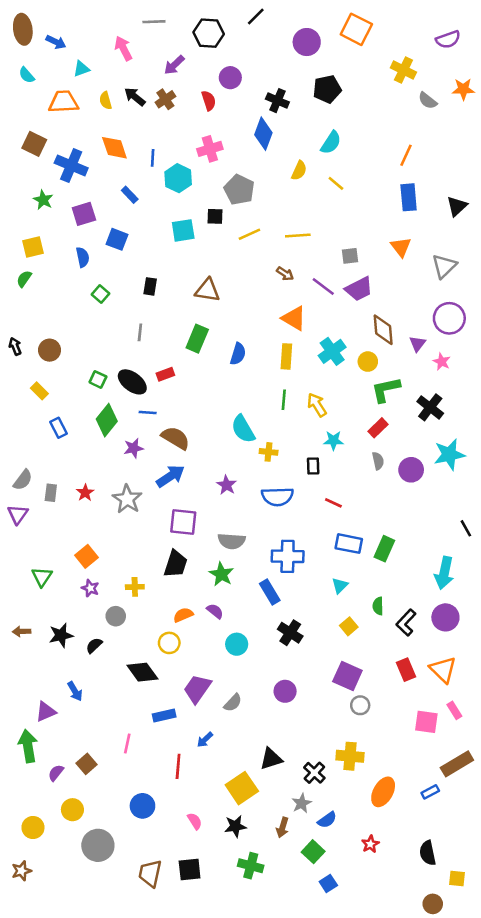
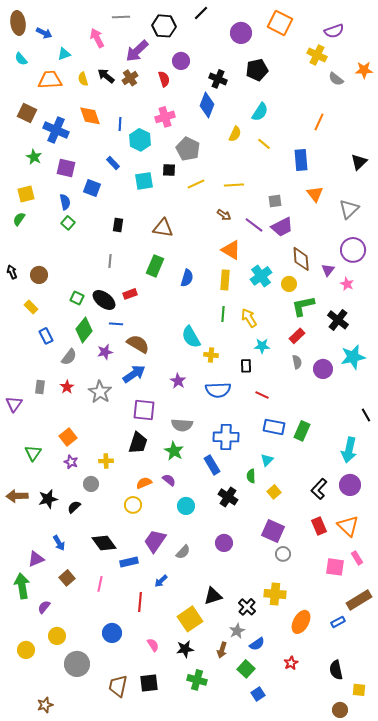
purple semicircle: (448, 39) -> (334, 31), moved
purple arrow: (174, 65) -> (137, 51), size x1.4
blue rectangle: (130, 195) -> (113, 163), moved
blue rectangle: (409, 197) -> (301, 160), moved
purple square: (84, 214) -> (66, 168), turned 30
green square: (100, 294) -> (68, 223), moved
gray semicircle: (23, 480) -> (69, 357), moved
green semicircle: (378, 606) -> (251, 476), moved
brown arrow: (22, 631) -> (17, 496), size x1.5
black diamond: (142, 672) -> (104, 543), moved
brown square: (86, 764) -> (67, 578), moved
brown star: (22, 871) -> (45, 705), moved

